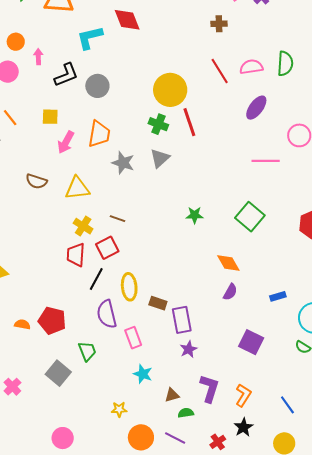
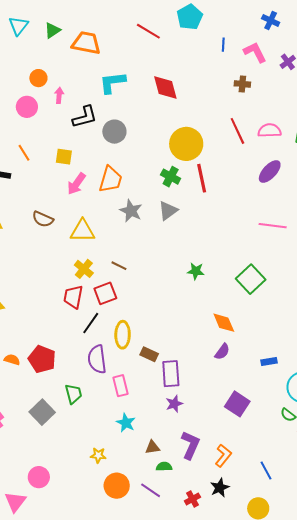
red diamond: (127, 20) -> (165, 87), moved

